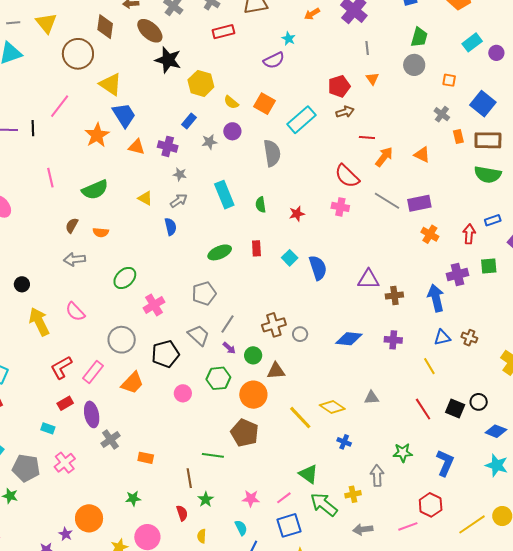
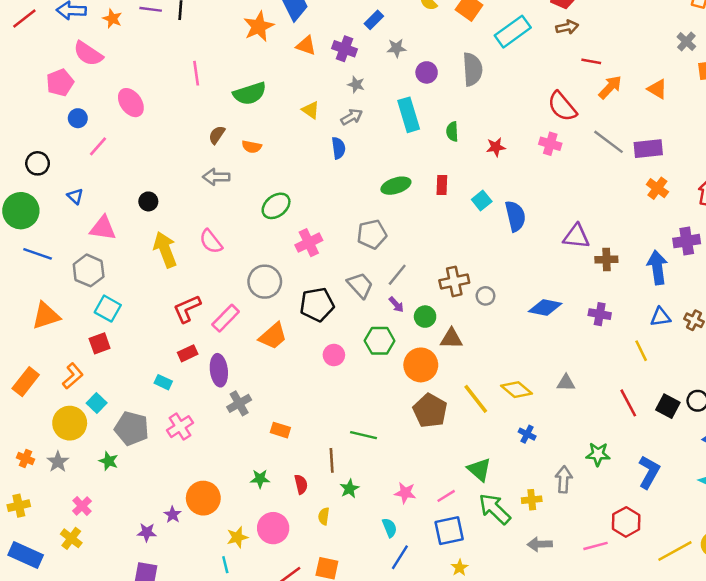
purple circle: (232, 131) -> (427, 72), moved
brown pentagon: (245, 433) -> (430, 411), moved
red semicircle: (182, 513) -> (301, 484), moved
yellow semicircle: (202, 536) -> (324, 516), moved

